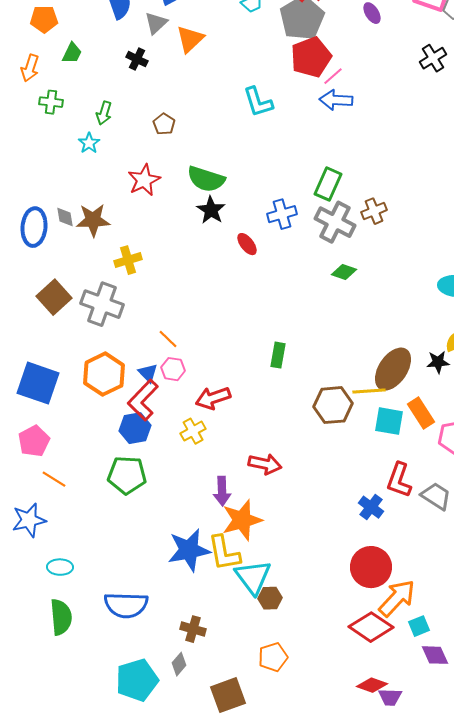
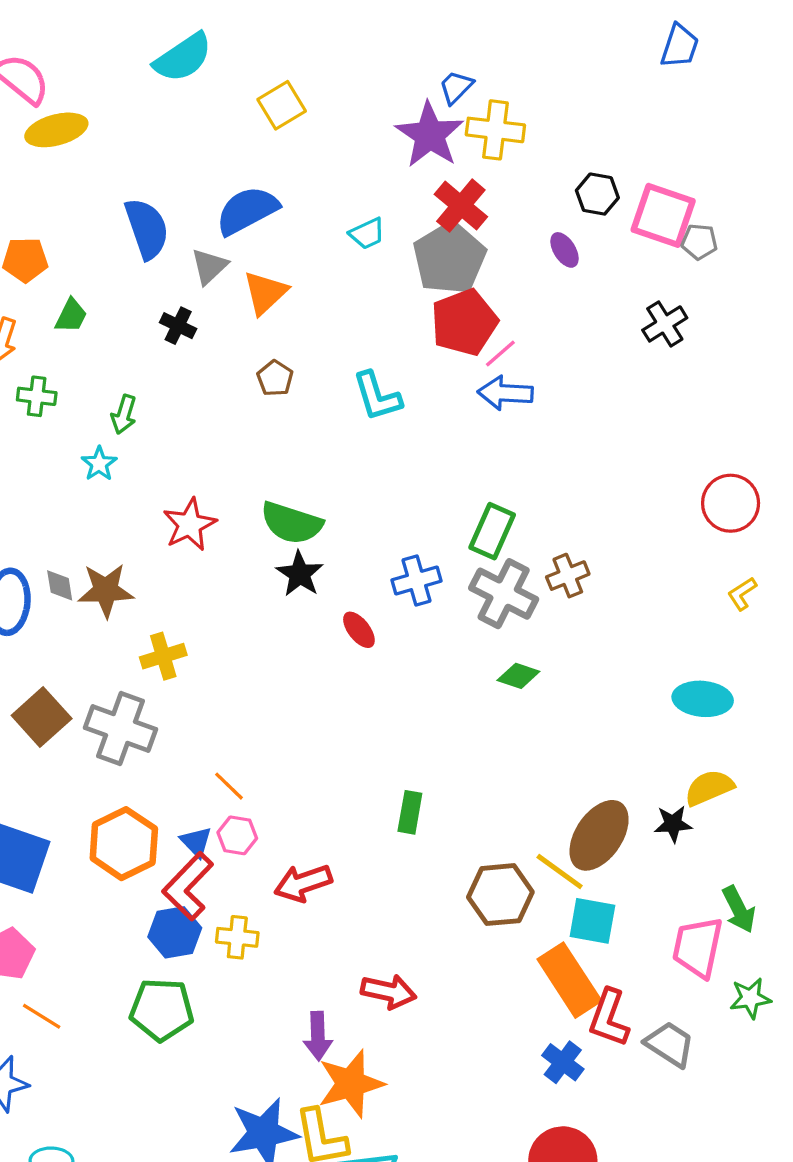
brown pentagon: (164, 124) -> (275, 378), moved
yellow line: (369, 391) -> (560, 872), turned 40
orange rectangle: (421, 413) -> (569, 980), moved, size x1.4
yellow cross: (193, 431) -> (237, 937), moved, turned 35

